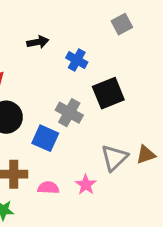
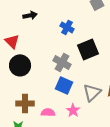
black arrow: (38, 42) -> (30, 15), moved
blue square: (45, 138) -> (64, 85), moved

